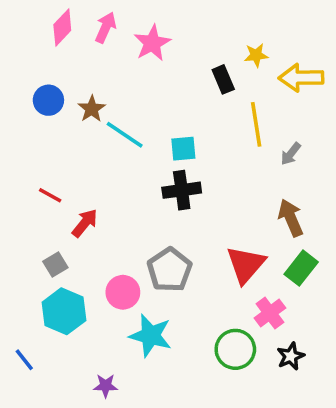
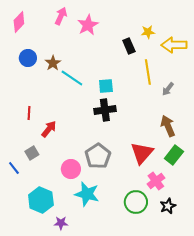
pink diamond: (62, 27) -> (19, 22), moved
red line: (50, 195) -> (29, 113), turned 64
cyan hexagon: (64, 311) -> (41, 200), moved
blue line: (24, 360) -> (14, 168), moved

